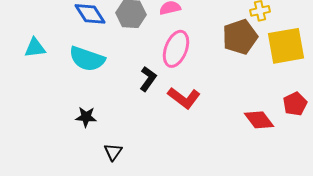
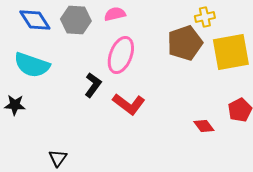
black star: (86, 117) -> (15, 105), moved
red diamond: (259, 120) -> (204, 126), size x0.7

